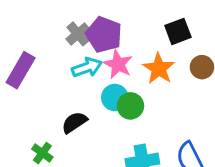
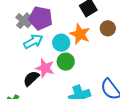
pink star: (118, 64) -> (45, 68), moved
cyan circle: (115, 98) -> (61, 43), moved

